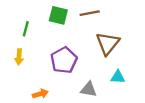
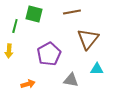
green square: (58, 15) -> (34, 14), moved

